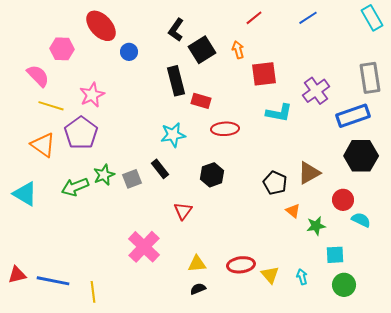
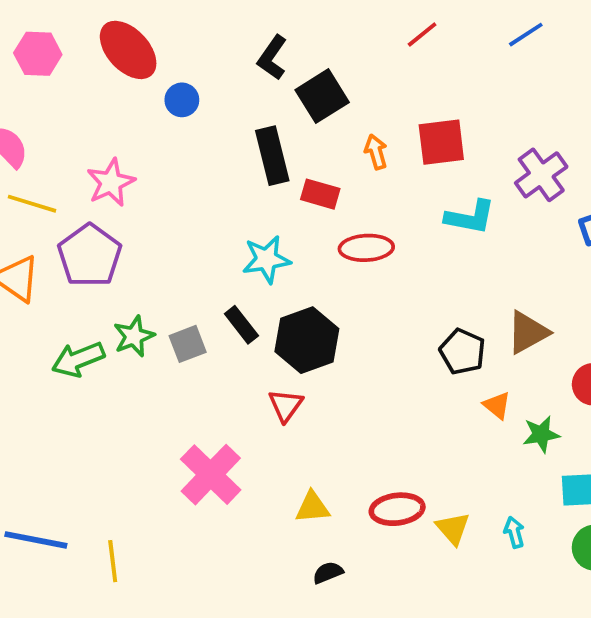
pink hexagon: (62, 49) -> (38, 54), moved
orange arrow: (238, 50) -> (376, 152), moved
black hexagon: (212, 175) -> (307, 340), moved, size x1.4
black semicircle: (198, 289) -> (328, 573), moved

